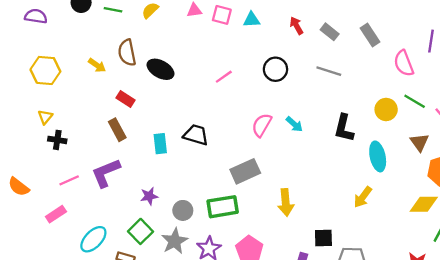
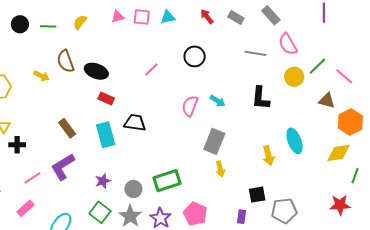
pink semicircle: (404, 63) -> (288, 44), moved
gray line: (329, 71) -> (255, 53), moved
red rectangle: (126, 99) -> (106, 99), moved
green line: (415, 101) -> (317, 66), turned -66
brown triangle: (419, 142) -> (327, 101), turned -30
cyan rectangle: (160, 144) -> (106, 135), size x1.4
cyan ellipse: (378, 156) -> (295, 141), moved
gray rectangle: (245, 171) -> (214, 141), moved, turned -35
yellow arrow: (363, 197) -> (268, 156), moved, turned -42
yellow arrow: (286, 202) -> (220, 169), size x0.7

